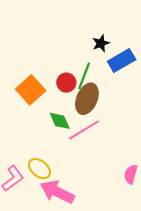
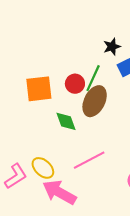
orange square: (31, 90) -> (39, 89), turned 32
pink line: (84, 130) -> (89, 160), moved

